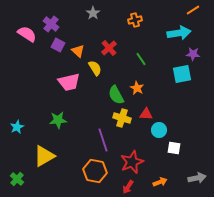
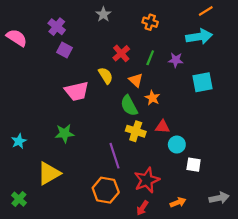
orange line: (193, 10) -> (206, 11), moved
orange cross: (135, 20) -> (150, 22), turned 32
pink semicircle: (27, 34) -> (17, 38), moved
orange triangle: (78, 51) -> (136, 80), moved
purple star: (193, 54) -> (176, 60), moved
green line: (141, 59) -> (150, 58), moved, turned 56

